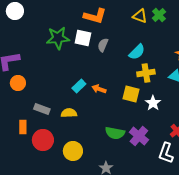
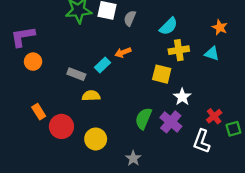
orange arrow: (99, 89) -> (123, 52), moved, turned -40
white star: (153, 103) -> (182, 97), moved
gray rectangle: (42, 109) -> (76, 74), moved
orange rectangle: (23, 127) -> (39, 112), turned -32
green semicircle: (115, 133) -> (143, 118), turned 102

